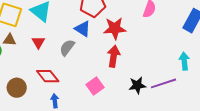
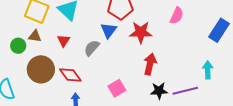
blue triangle: (83, 29) -> (109, 30), turned 30
red arrow: (114, 56) -> (150, 64), moved
brown circle: (17, 88) -> (41, 69), moved, size x1.4

